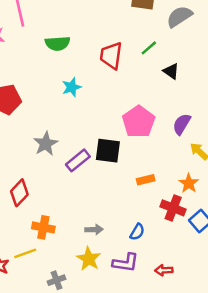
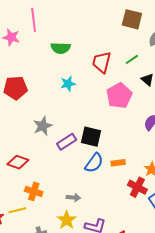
pink pentagon: (139, 122) -> (119, 96), moved
red diamond: (19, 193) -> (18, 162), turned 60
blue semicircle: (137, 232) -> (94, 163), moved, size x1.5

